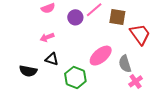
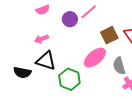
brown square: (117, 17) -> (109, 35), moved, turned -36
black triangle: (52, 59) -> (46, 61), size x1.5

